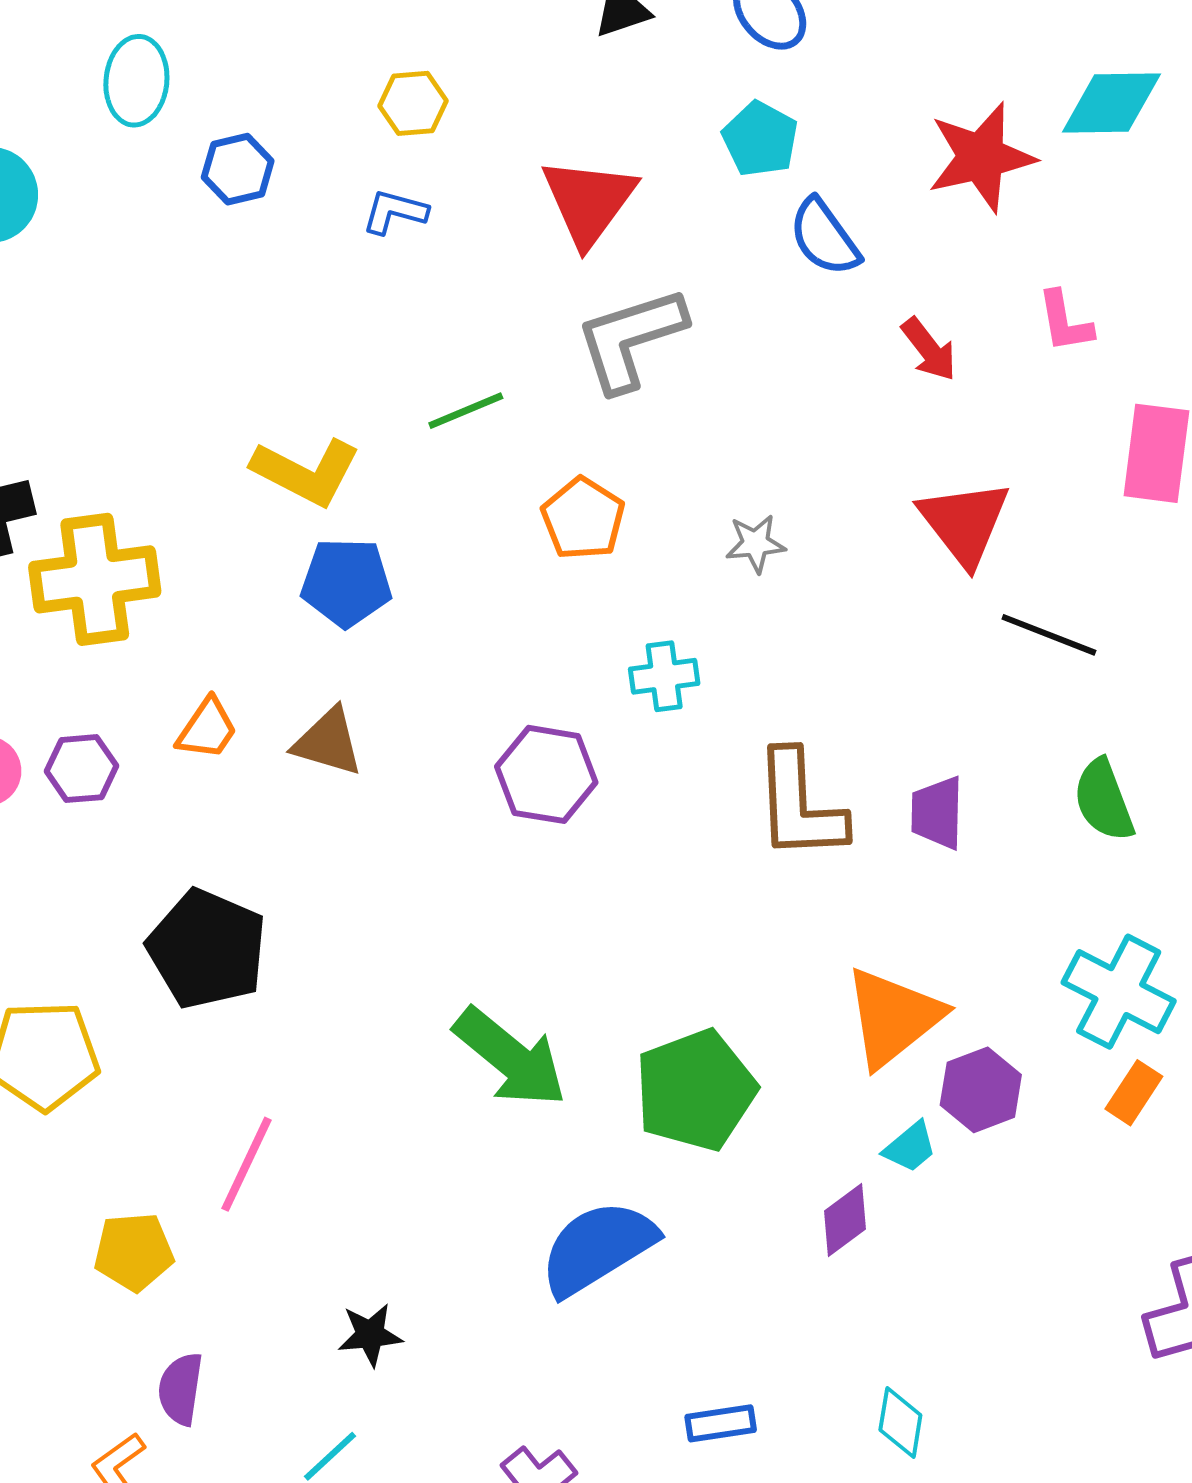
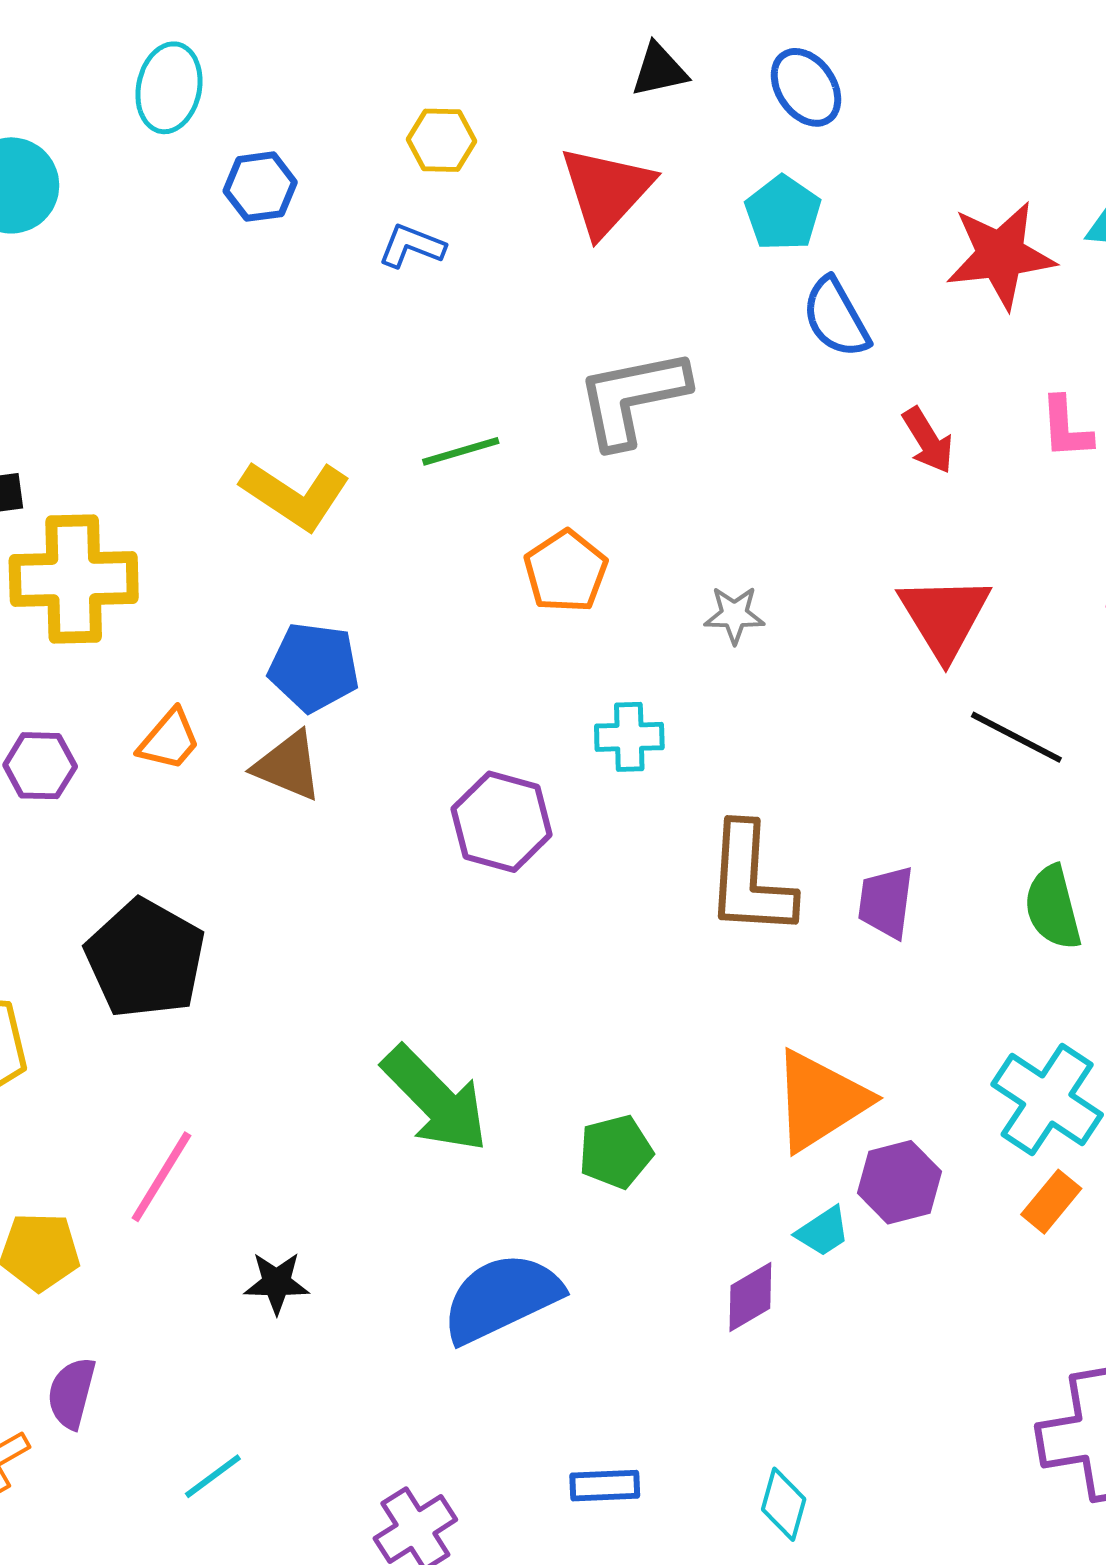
red triangle: (589, 201) -> (606, 191), moved
blue pentagon: (346, 582) -> (314, 667), moved
green pentagon: (695, 1090) -> (616, 1152), size x0.6
black star: (370, 1335) -> (277, 1283), moved

